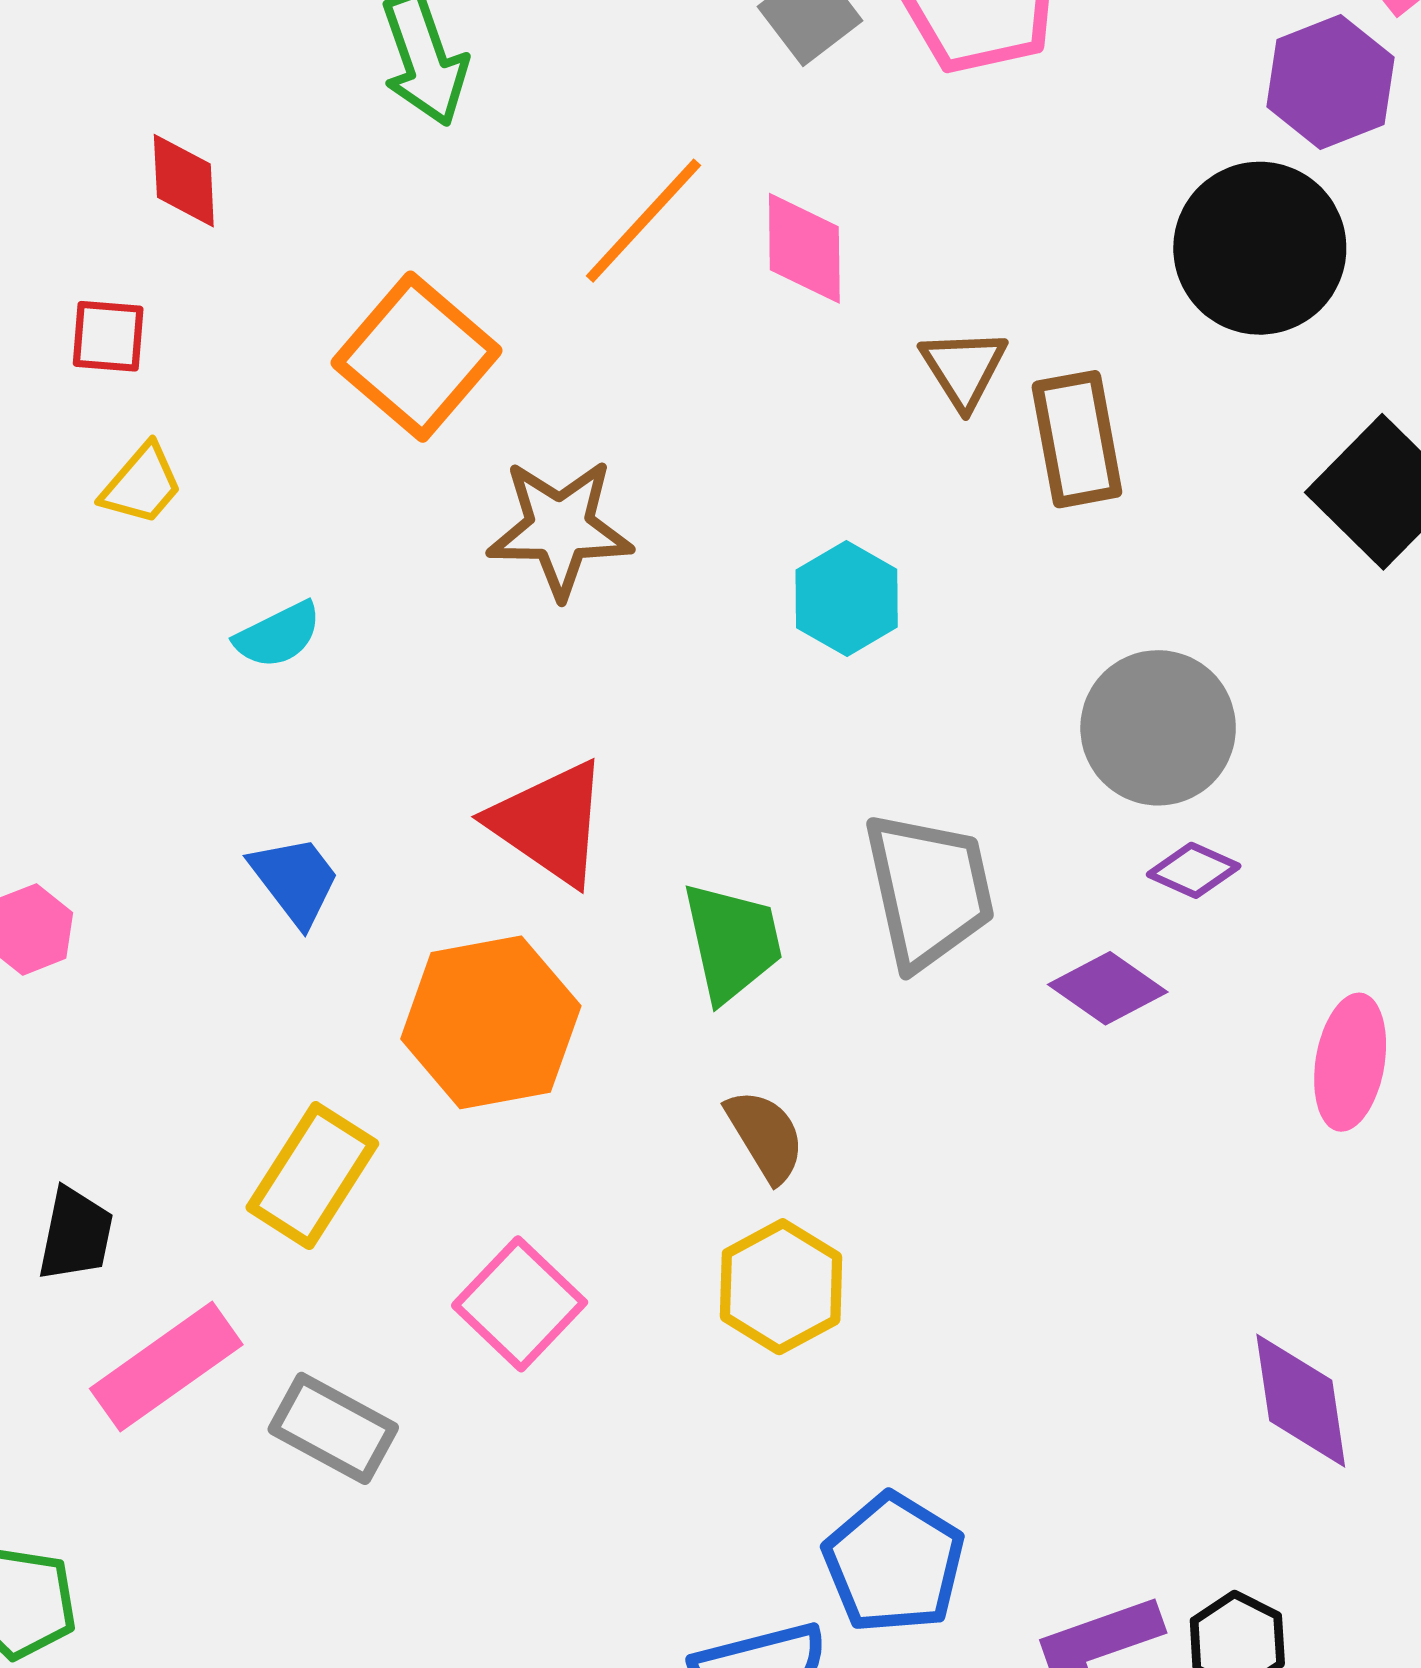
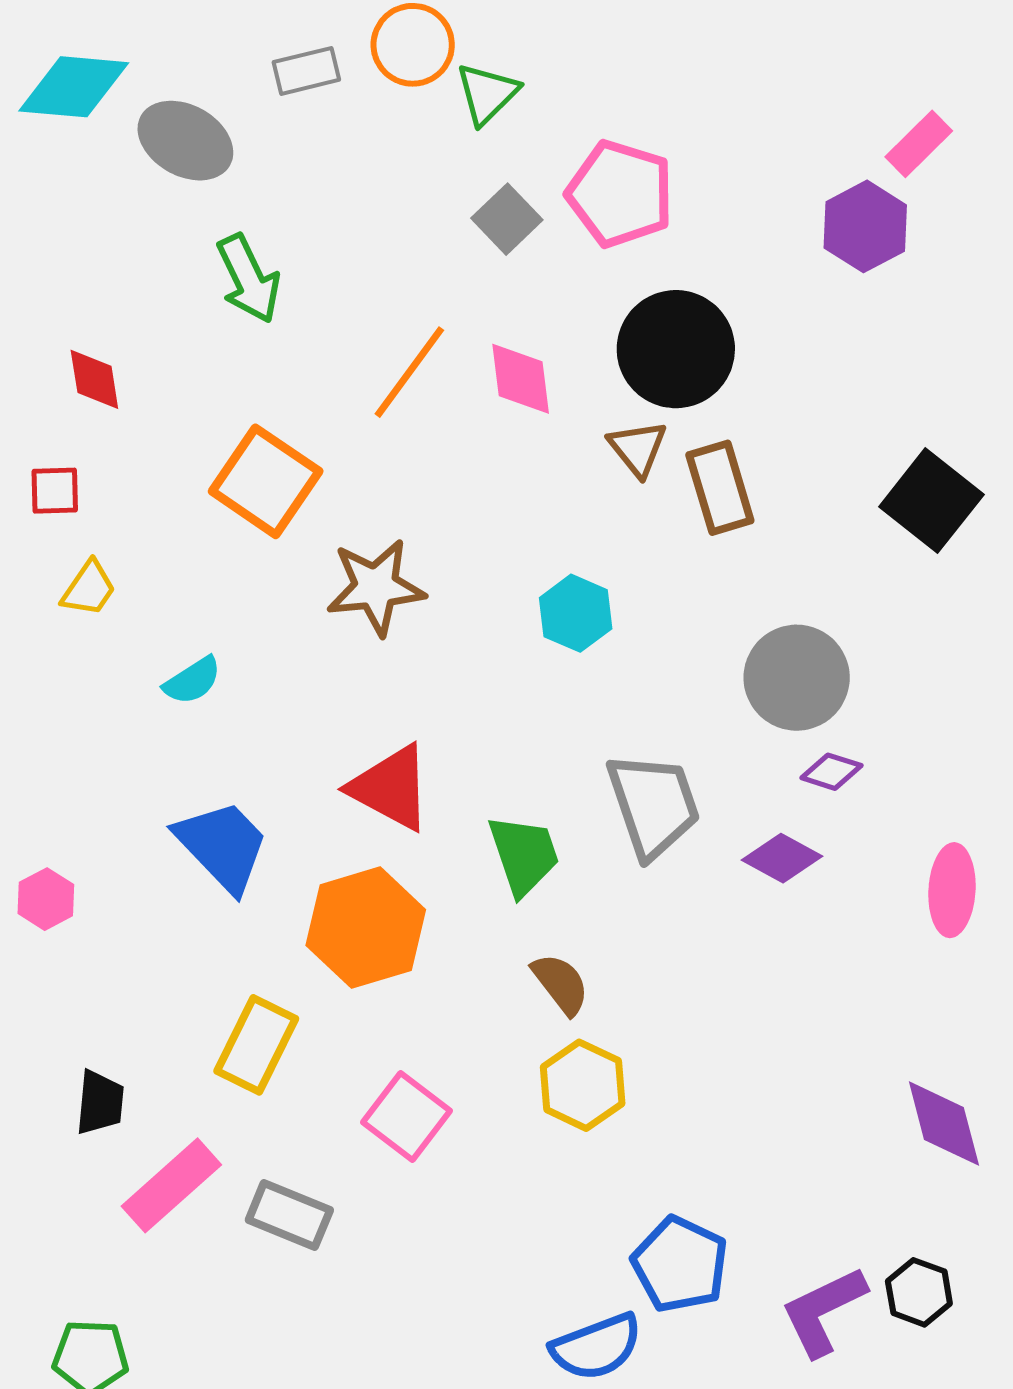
black circle: (1260, 248) -> (676, 349), moved
blue trapezoid: (295, 880) -> (222, 846), size x1.5

